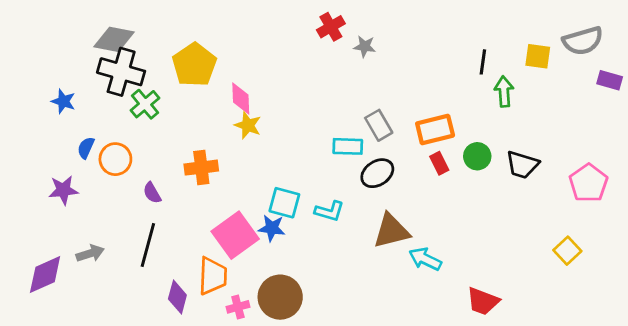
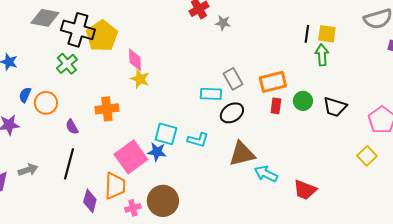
yellow square: (538, 56) -> (327, 34), moved
black cross: (121, 72) -> (78, 30), moved
red rectangle: (439, 163) -> (276, 106), turned 35
yellow square: (567, 251) -> (367, 156), moved
red trapezoid: (483, 301) -> (305, 190), moved

